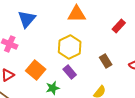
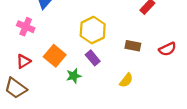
brown rectangle: (106, 61) -> (133, 46), turned -48

